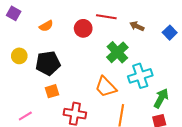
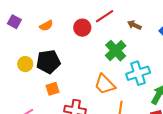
purple square: (14, 13) -> (14, 22), moved
red line: (106, 17) -> (105, 16), turned -42
yellow circle: (19, 56) -> (25, 64), moved

